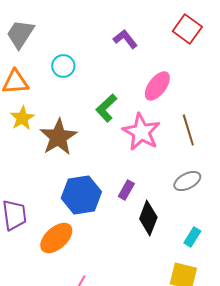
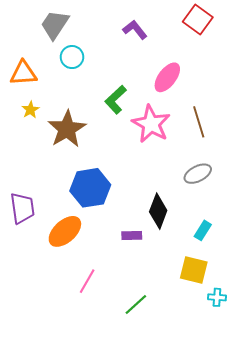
gray trapezoid: (20, 34) -> (55, 25), moved
yellow star: (22, 118) -> (30, 110), size x0.7
purple rectangle: (126, 190) -> (132, 235), moved, turned 60

